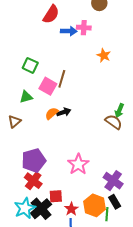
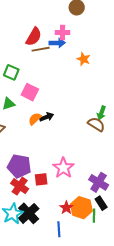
red semicircle: (51, 14) -> (34, 37), moved
blue arrow: (69, 31) -> (57, 43), moved
brown line: (62, 79) -> (41, 49), moved, turned 66
purple pentagon: (34, 160) -> (19, 166), turned 30
red square: (56, 196) -> (41, 179), moved
red star: (71, 209) -> (66, 208), moved

